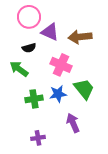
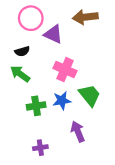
brown arrow: (80, 37) -> (85, 17), moved
black semicircle: (29, 48) -> (22, 51), moved

